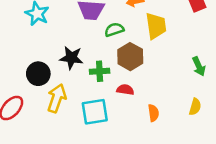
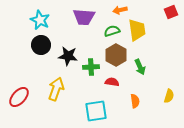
green semicircle: (114, 30) -> (112, 31), moved
green arrow: (199, 66) -> (140, 67), moved
black circle: (38, 74) -> (41, 45), moved
cyan square: (95, 112) -> (96, 111), moved

